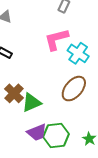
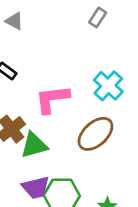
pink L-shape: (56, 39) -> (52, 99), moved

